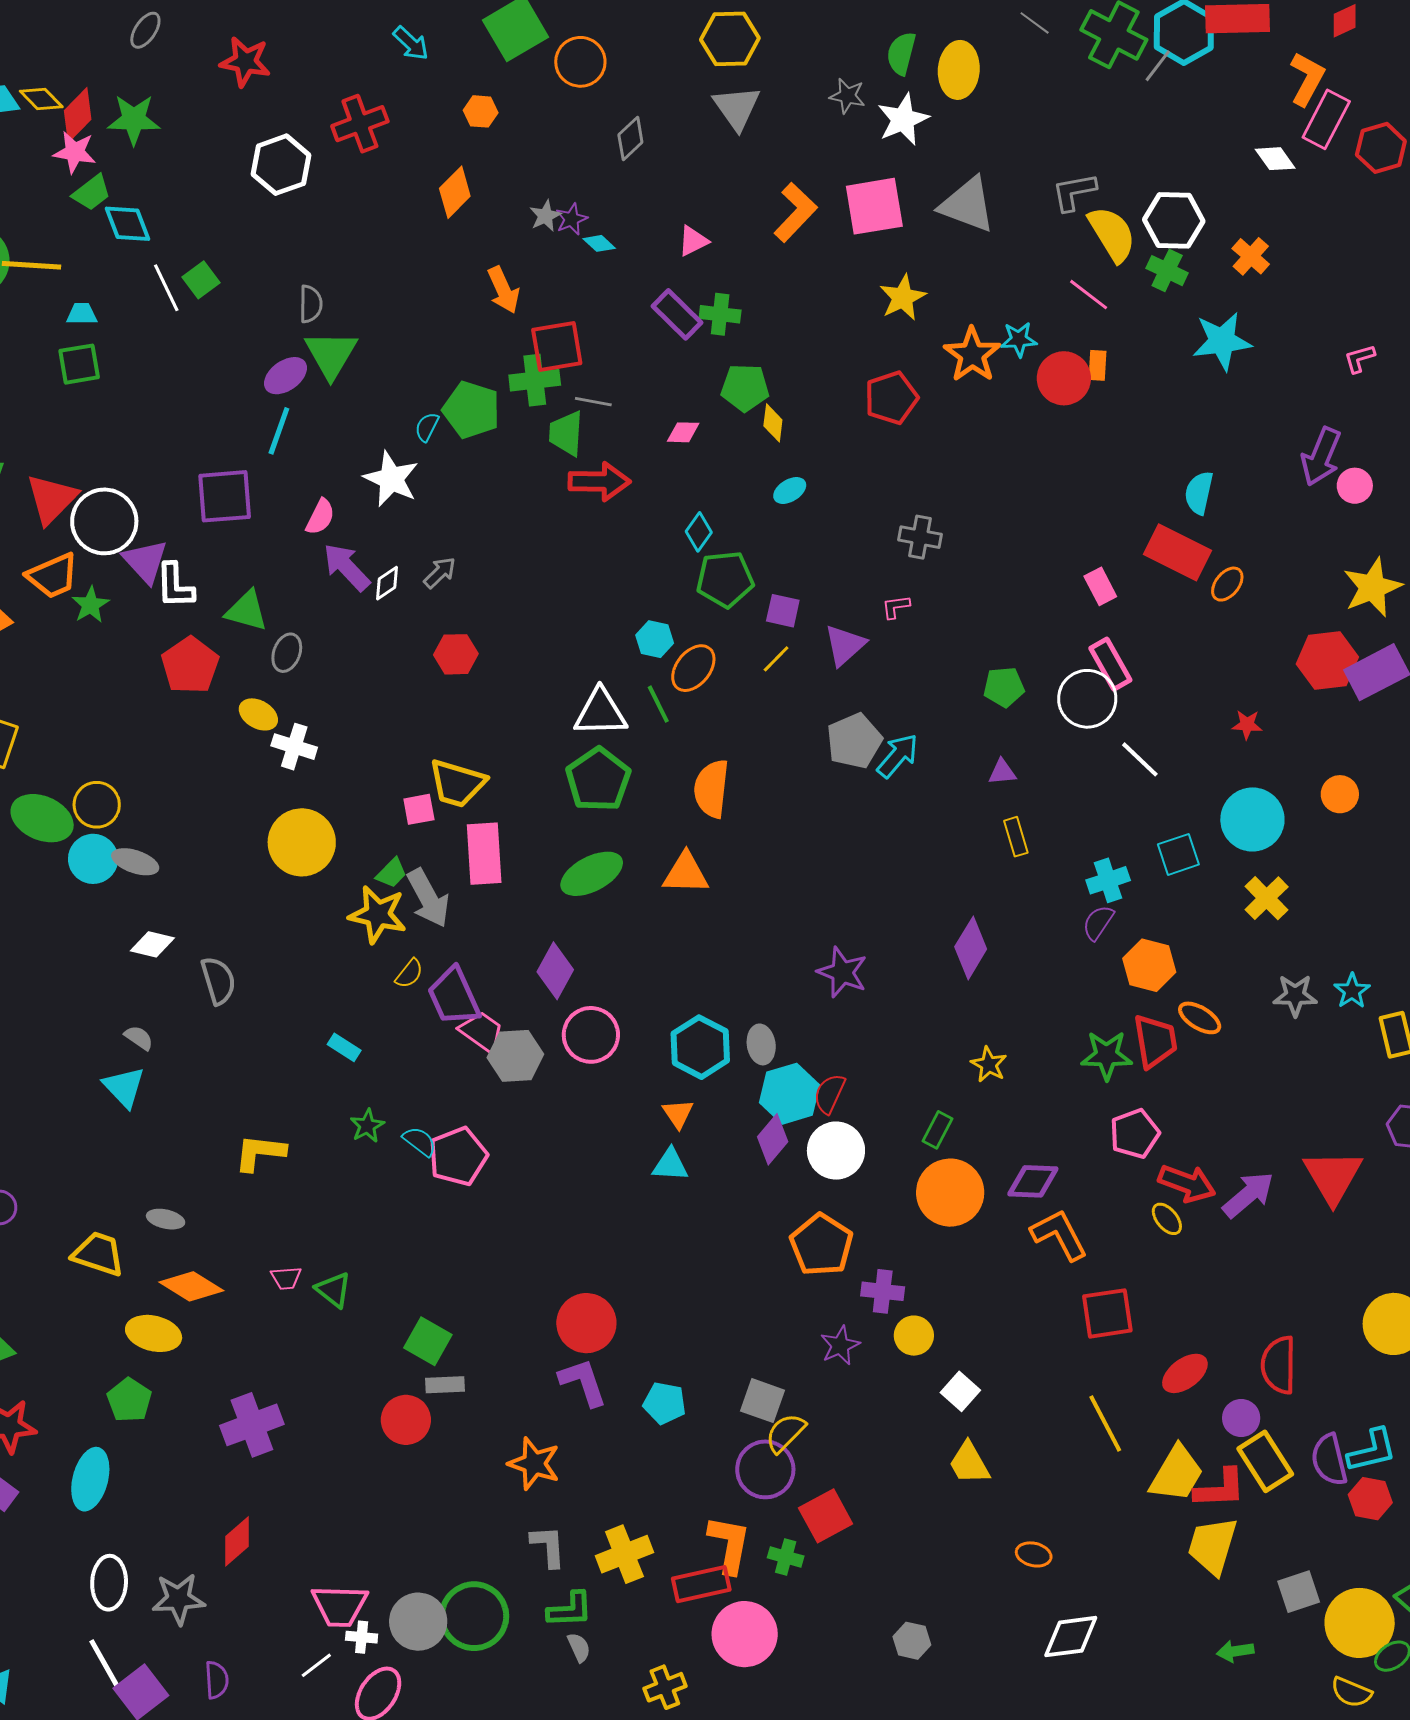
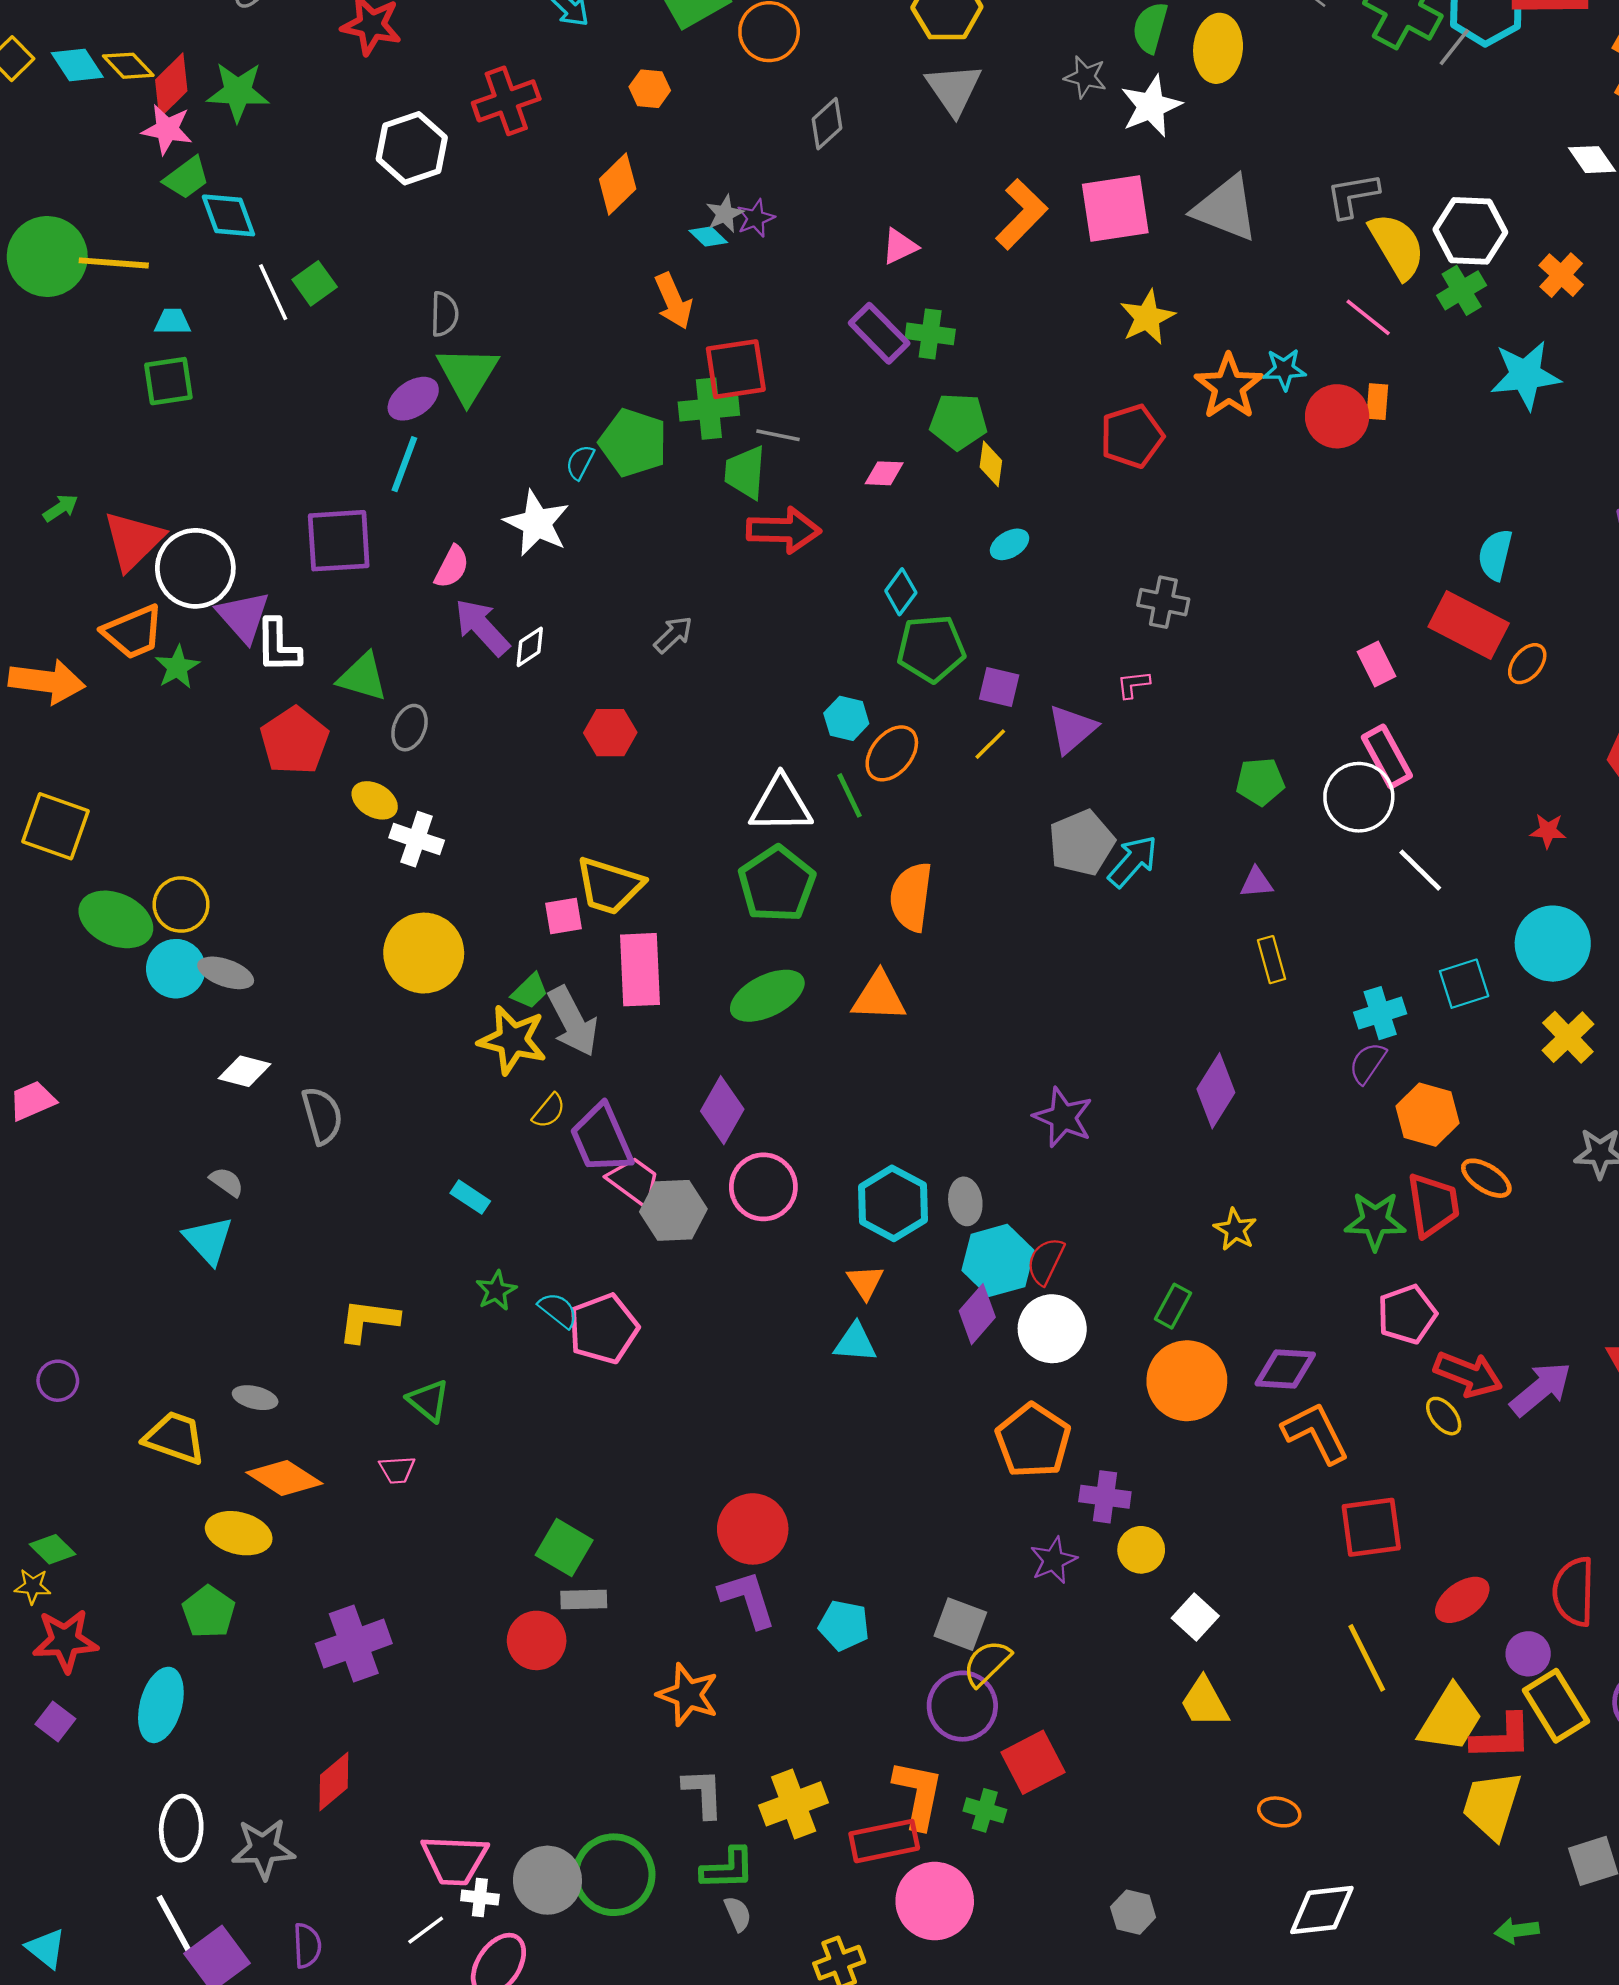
cyan diamond: (599, 243) -> (708, 236), moved
green cross: (1167, 271) -> (1462, 290), turned 33
gray arrow: (440, 573) -> (673, 635), moved
green triangle: (333, 1290) -> (428, 1401), moved

